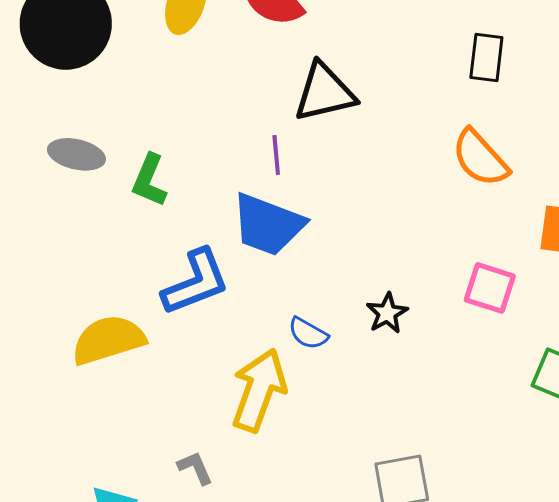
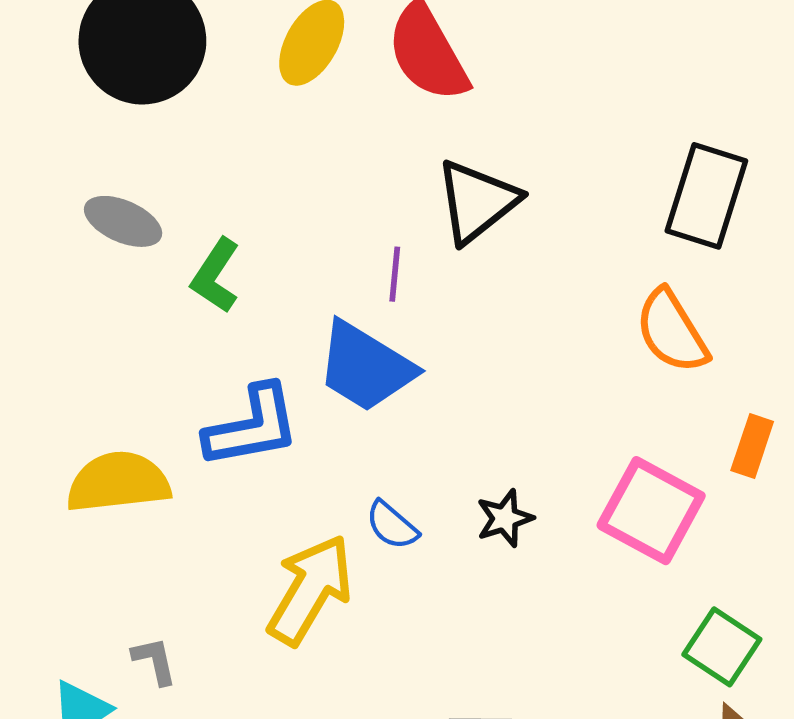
black rectangle: (486, 57) -> (706, 196), size x1.5
black triangle: (325, 92) -> (477, 201), turned -36
pink square: (490, 288) -> (651, 511), size x1.4
gray L-shape: (195, 468) -> (154, 661), moved

